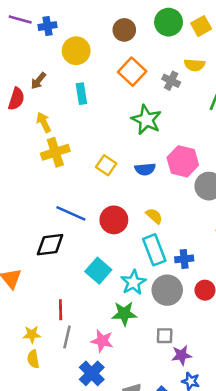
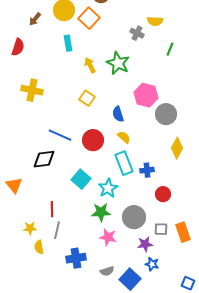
orange square: (132, 72) -> (89, 18), moved
brown arrow: (38, 81) -> (35, 19), moved
yellow arrow: (44, 122) -> (90, 65), moved
yellow cross: (55, 152) -> (32, 90), moved, turned 30
blue semicircle: (145, 169) -> (118, 114), moved, turned 77
gray circle: (167, 290) -> (134, 217), moved
gray square: (165, 336) -> (161, 229), moved
pink star: (102, 341) -> (108, 237), moved
yellow semicircle: (33, 359) -> (39, 247), moved
blue cross: (92, 373) -> (76, 258), turned 36

